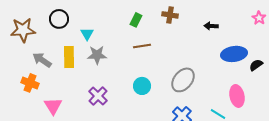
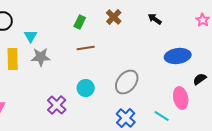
brown cross: (170, 15) -> (114, 17), turned 35
black arrow: (211, 26) -> (155, 19), moved, turned 32
black semicircle: (256, 65) -> (200, 79), moved
purple cross: (98, 96) -> (57, 105), moved

